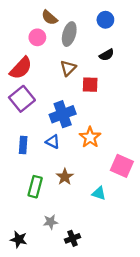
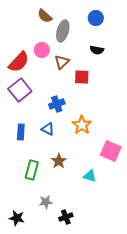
pink circle: (37, 37) -> (42, 50), moved
black semicircle: (107, 55) -> (97, 50), turned 40
blue cross: (63, 114) -> (57, 104), size x0.7

